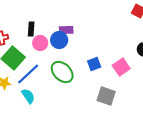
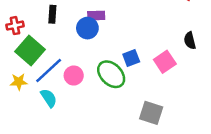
pink circle: (40, 43) -> (74, 75), moved
green ellipse: (62, 72) -> (111, 74), moved
gray square: (106, 96) -> (151, 113), moved

